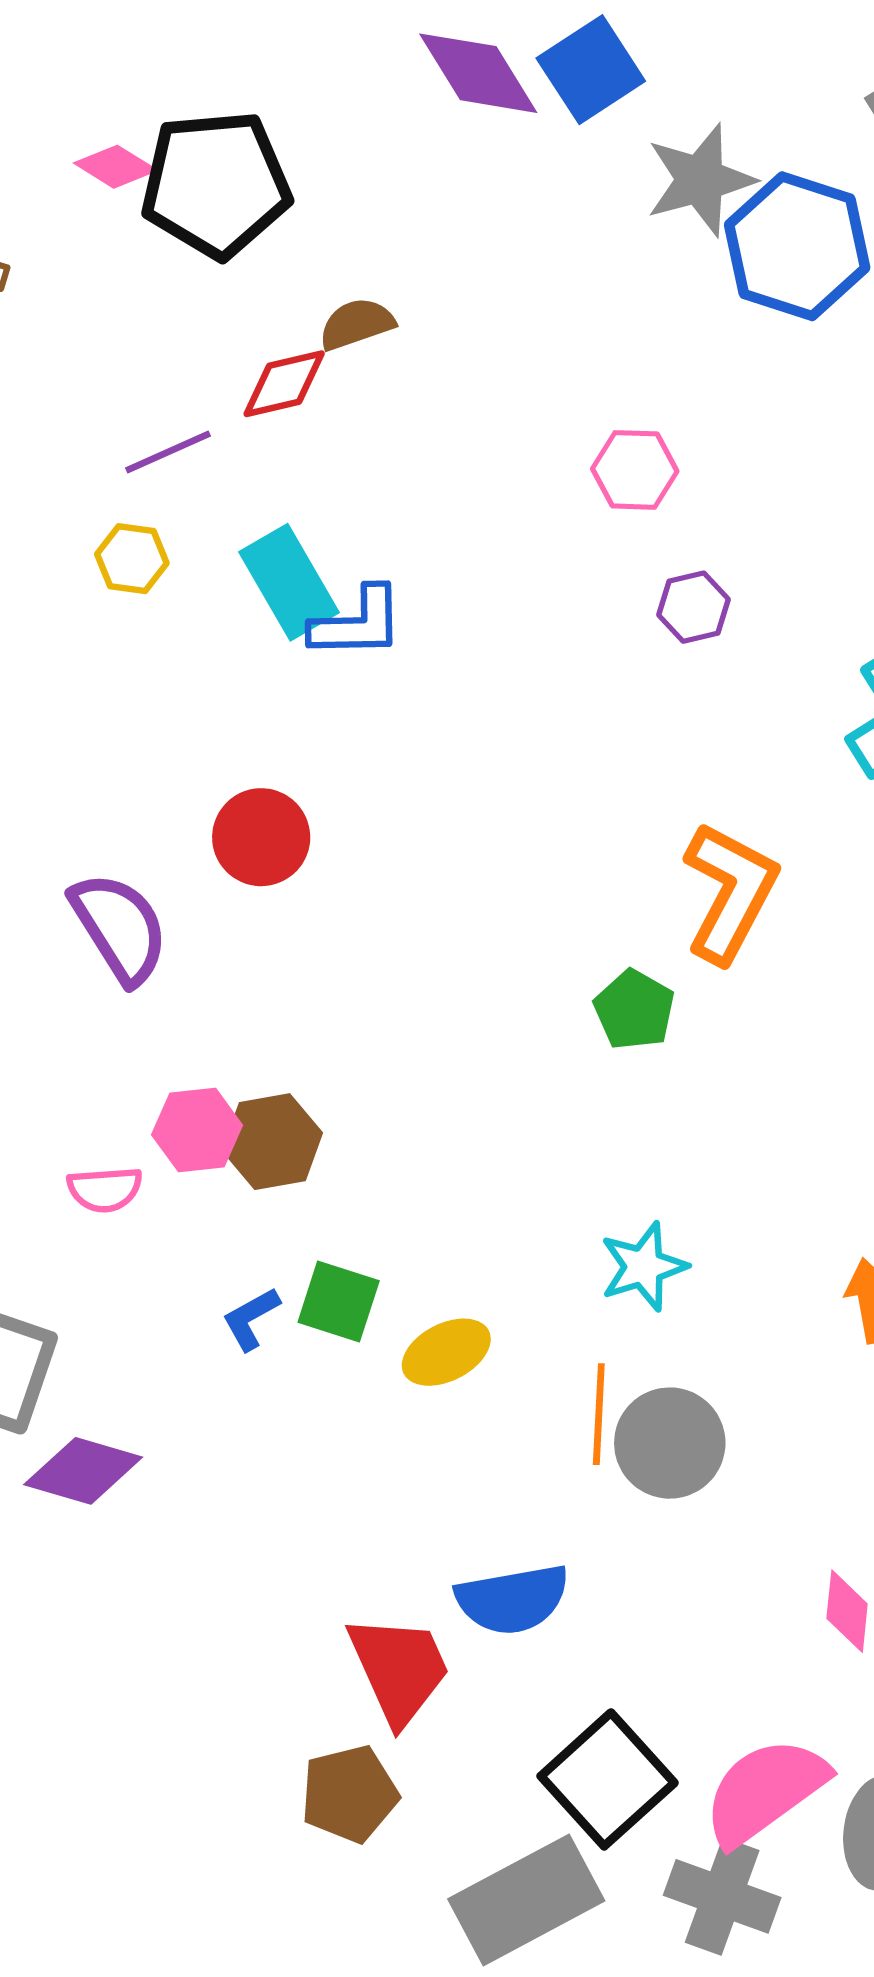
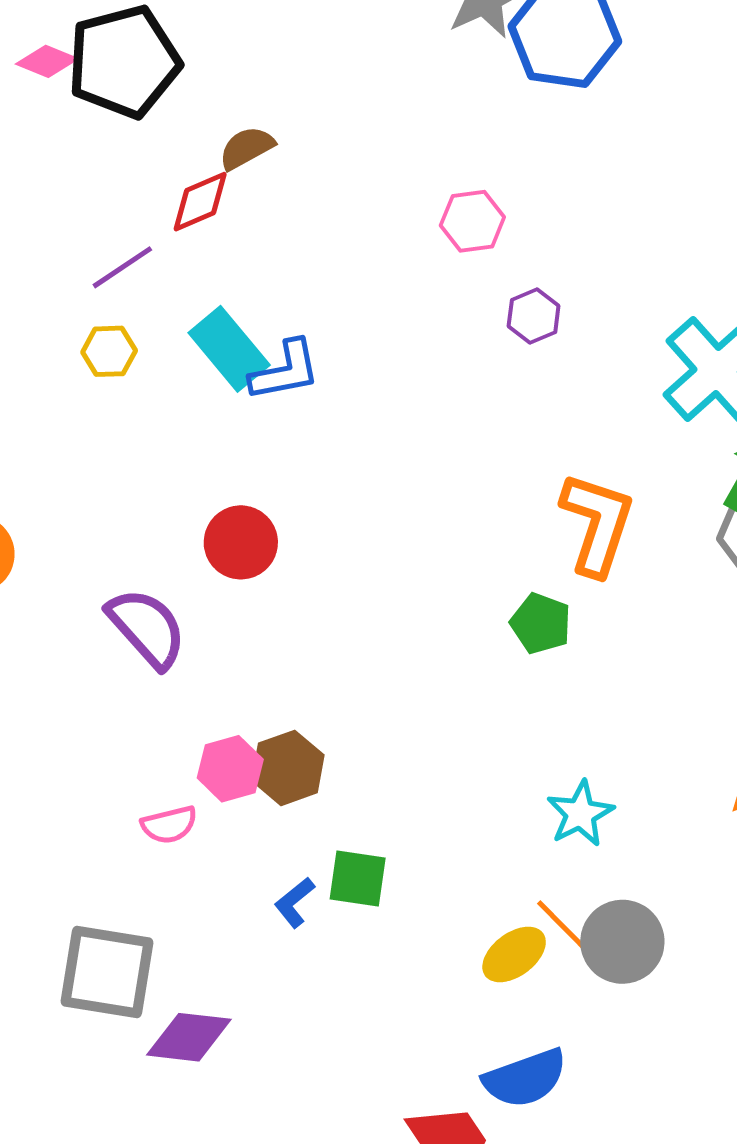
yellow ellipse: (446, 1352) -> (514, 954), moved
orange line: (599, 1414) -> (566, 929), turned -38

